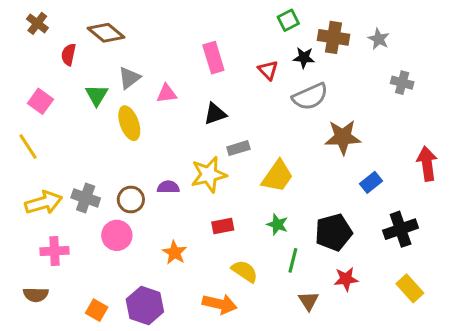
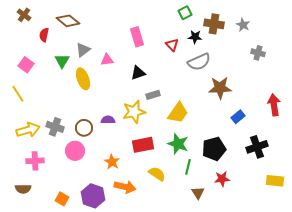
green star: (277, 224) -> (178, 144), size x1.5
red rectangle: (223, 226) -> (143, 145), size x1.5
yellow rectangle: (410, 288) -> (275, 181), moved, turned -42
orange arrow: (220, 304) -> (125, 187), moved

